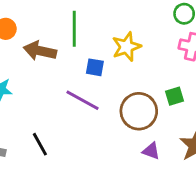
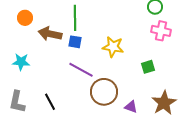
yellow star: (126, 47) -> (113, 47), moved, turned 30
blue square: (95, 67) -> (75, 42), moved
brown circle: (139, 111) -> (104, 92), moved

